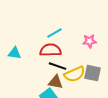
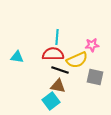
cyan line: (55, 33) -> (57, 37), turned -56
yellow semicircle: (75, 74) -> (77, 60), moved

